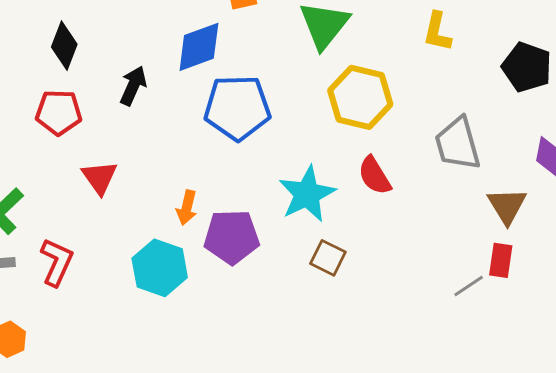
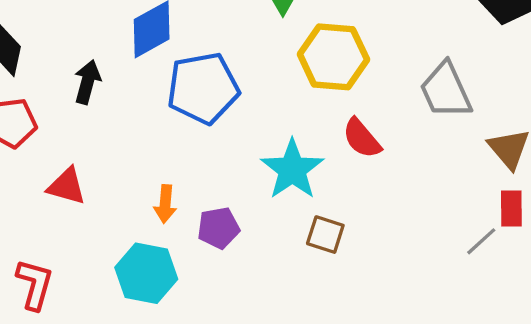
red triangle: (100, 177) -> (67, 186), turned -30
purple pentagon: (232, 237) -> (218, 228), size x0.7

